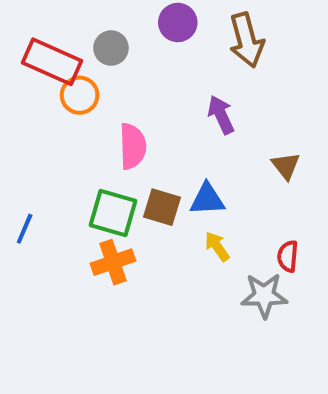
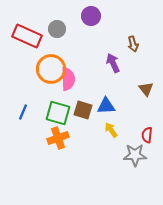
brown arrow: (247, 40) -> (133, 44), moved, size x0.6
orange circle: (80, 95) -> (51, 69), moved, size x1.5
blue line: (25, 229) -> (23, 112), moved

